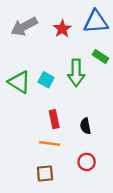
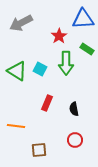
red star: (62, 29) -> (59, 36), moved
red rectangle: (54, 119) -> (47, 103), turned 35
orange line: (50, 143) -> (16, 126), moved

